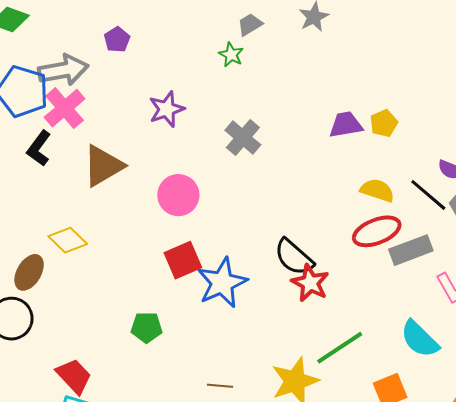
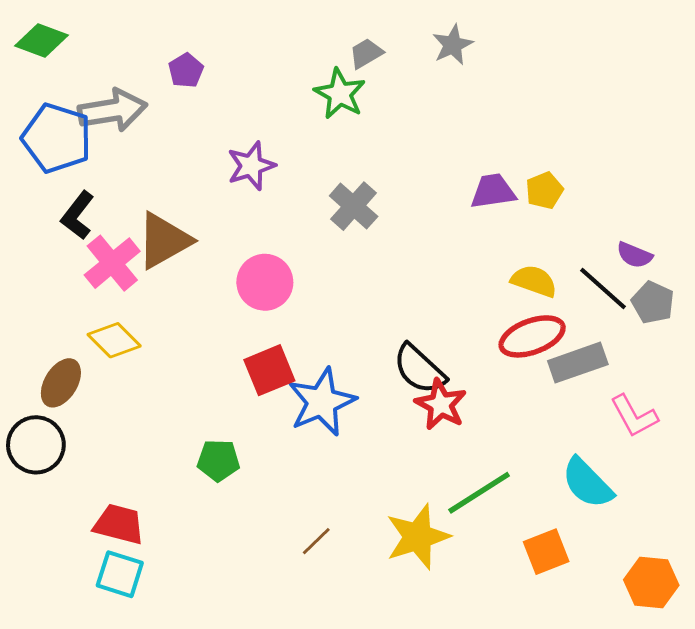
green star: (231, 55) -> (340, 94), size x1.5
pink cross: (65, 108) -> (112, 263), moved
red trapezoid: (74, 376) -> (119, 524), turned -33
brown line: (220, 386) -> (316, 541), turned -50

